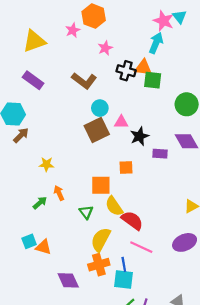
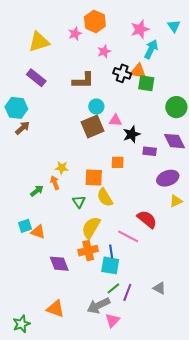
pink star: (163, 21) -> (140, 29), moved, turned 30
brown L-shape: (84, 81) -> (83, 81), turned -40
yellow star: (46, 164) -> (62, 168), moved
red semicircle: (132, 220) -> (147, 219), moved
purple ellipse: (185, 242) -> (168, 178), moved

